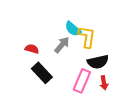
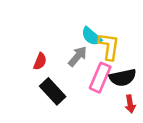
red semicircle: (32, 49) -> (40, 61), turned 96
pink rectangle: (82, 81) -> (100, 78), moved

